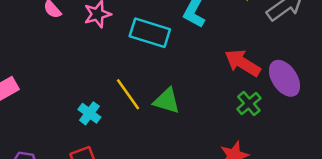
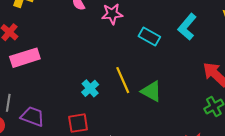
cyan rectangle: (150, 33) -> (149, 36), size x0.7

